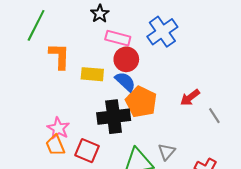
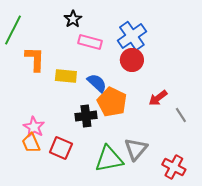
red circle: (126, 59) -> (132, 60), moved
black cross: (114, 117) -> (86, 116), size x0.7
gray triangle: (167, 152) -> (136, 149), size x1.4

